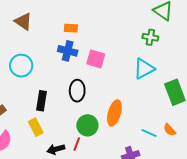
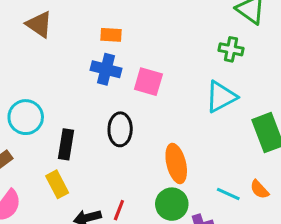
cyan circle: (21, 66) -> (26, 117), moved
orange ellipse: (114, 113) -> (176, 164), turned -30
green circle: (87, 125) -> (172, 204), moved

